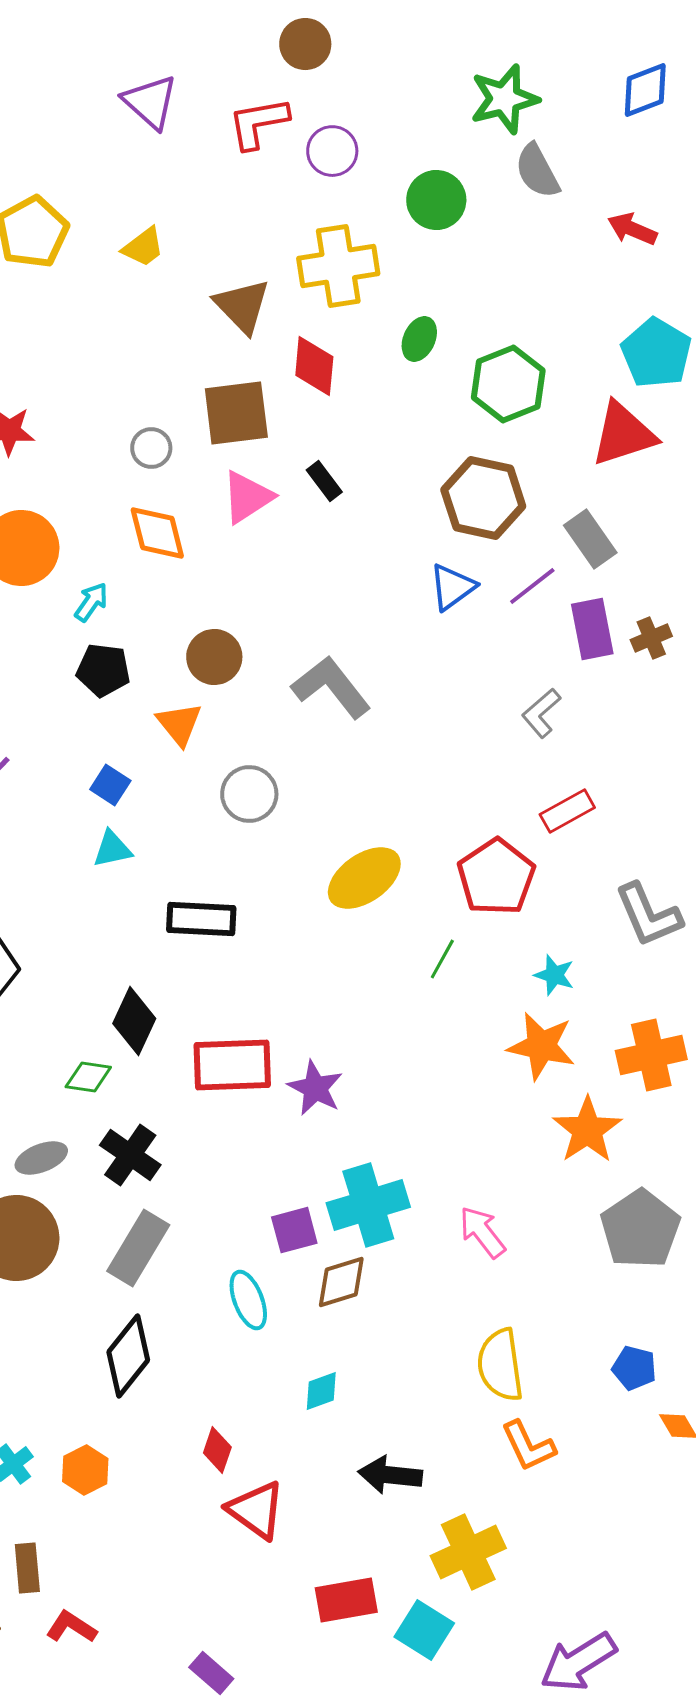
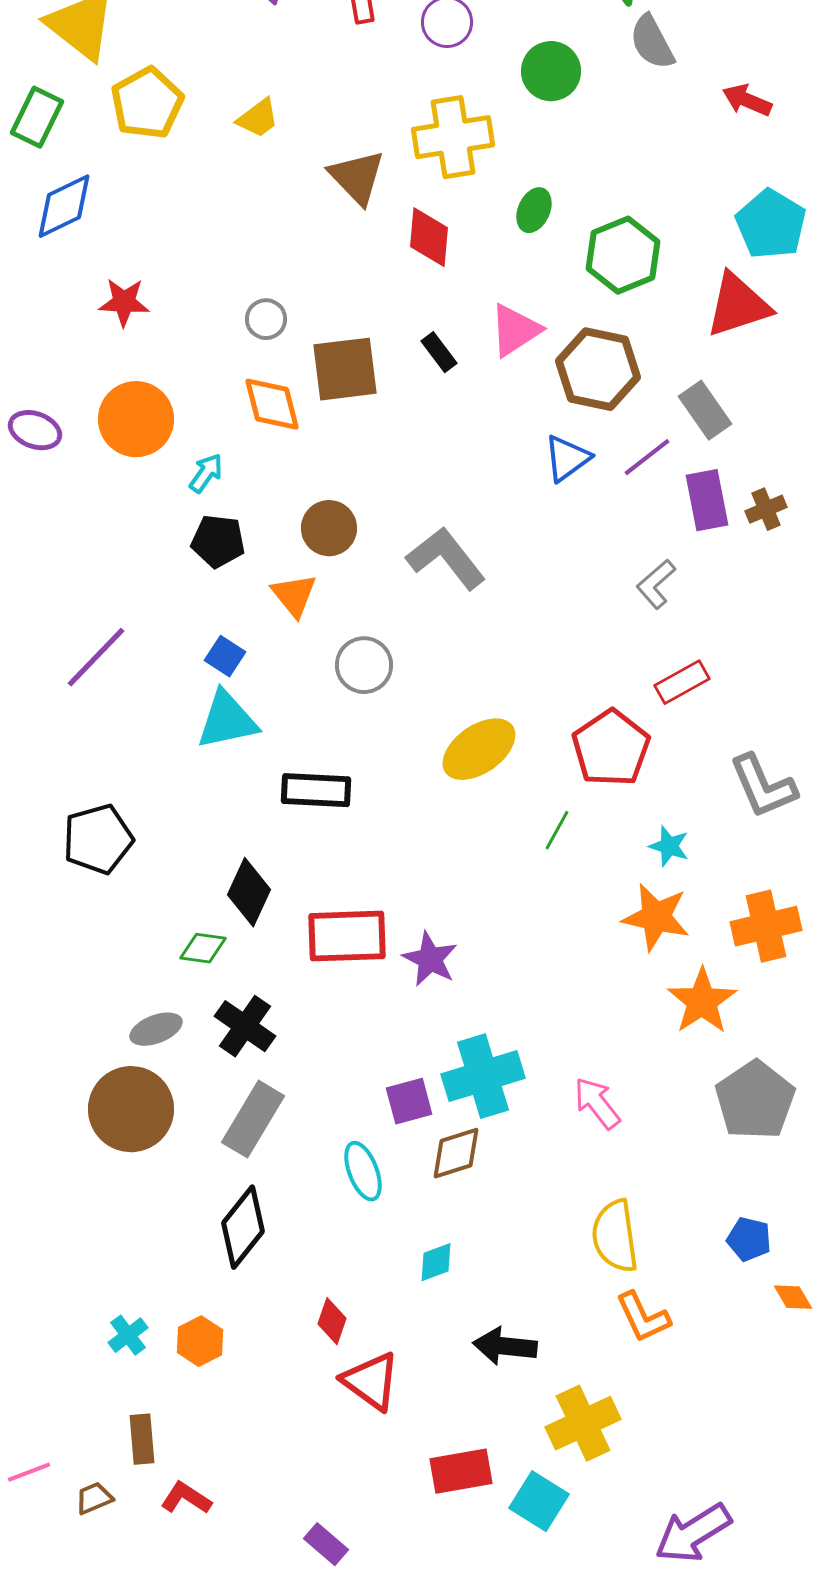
brown square: (236, 413) -> (345, 369), moved
pink triangle: (247, 497) -> (515, 330), moved
cyan triangle: (112, 849) -> (227, 720), size x1.6

